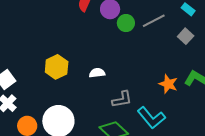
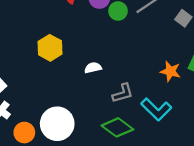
yellow hexagon: (57, 67) -> (50, 48), moved

